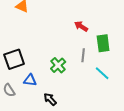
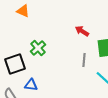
green cross: (58, 65) -> (38, 48), moved

